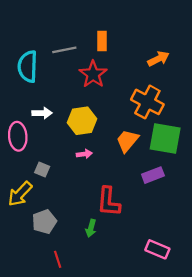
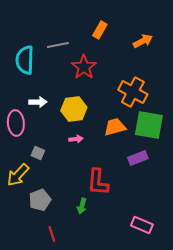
orange rectangle: (102, 41) -> (100, 30), moved, turned 30
orange arrow: (158, 59) -> (143, 41), moved
orange trapezoid: (127, 141) -> (115, 127), turned 35

